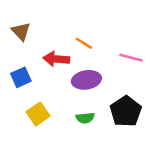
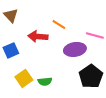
purple ellipse: (86, 80) -> (75, 49), moved
green semicircle: (85, 118) -> (45, 81), moved

